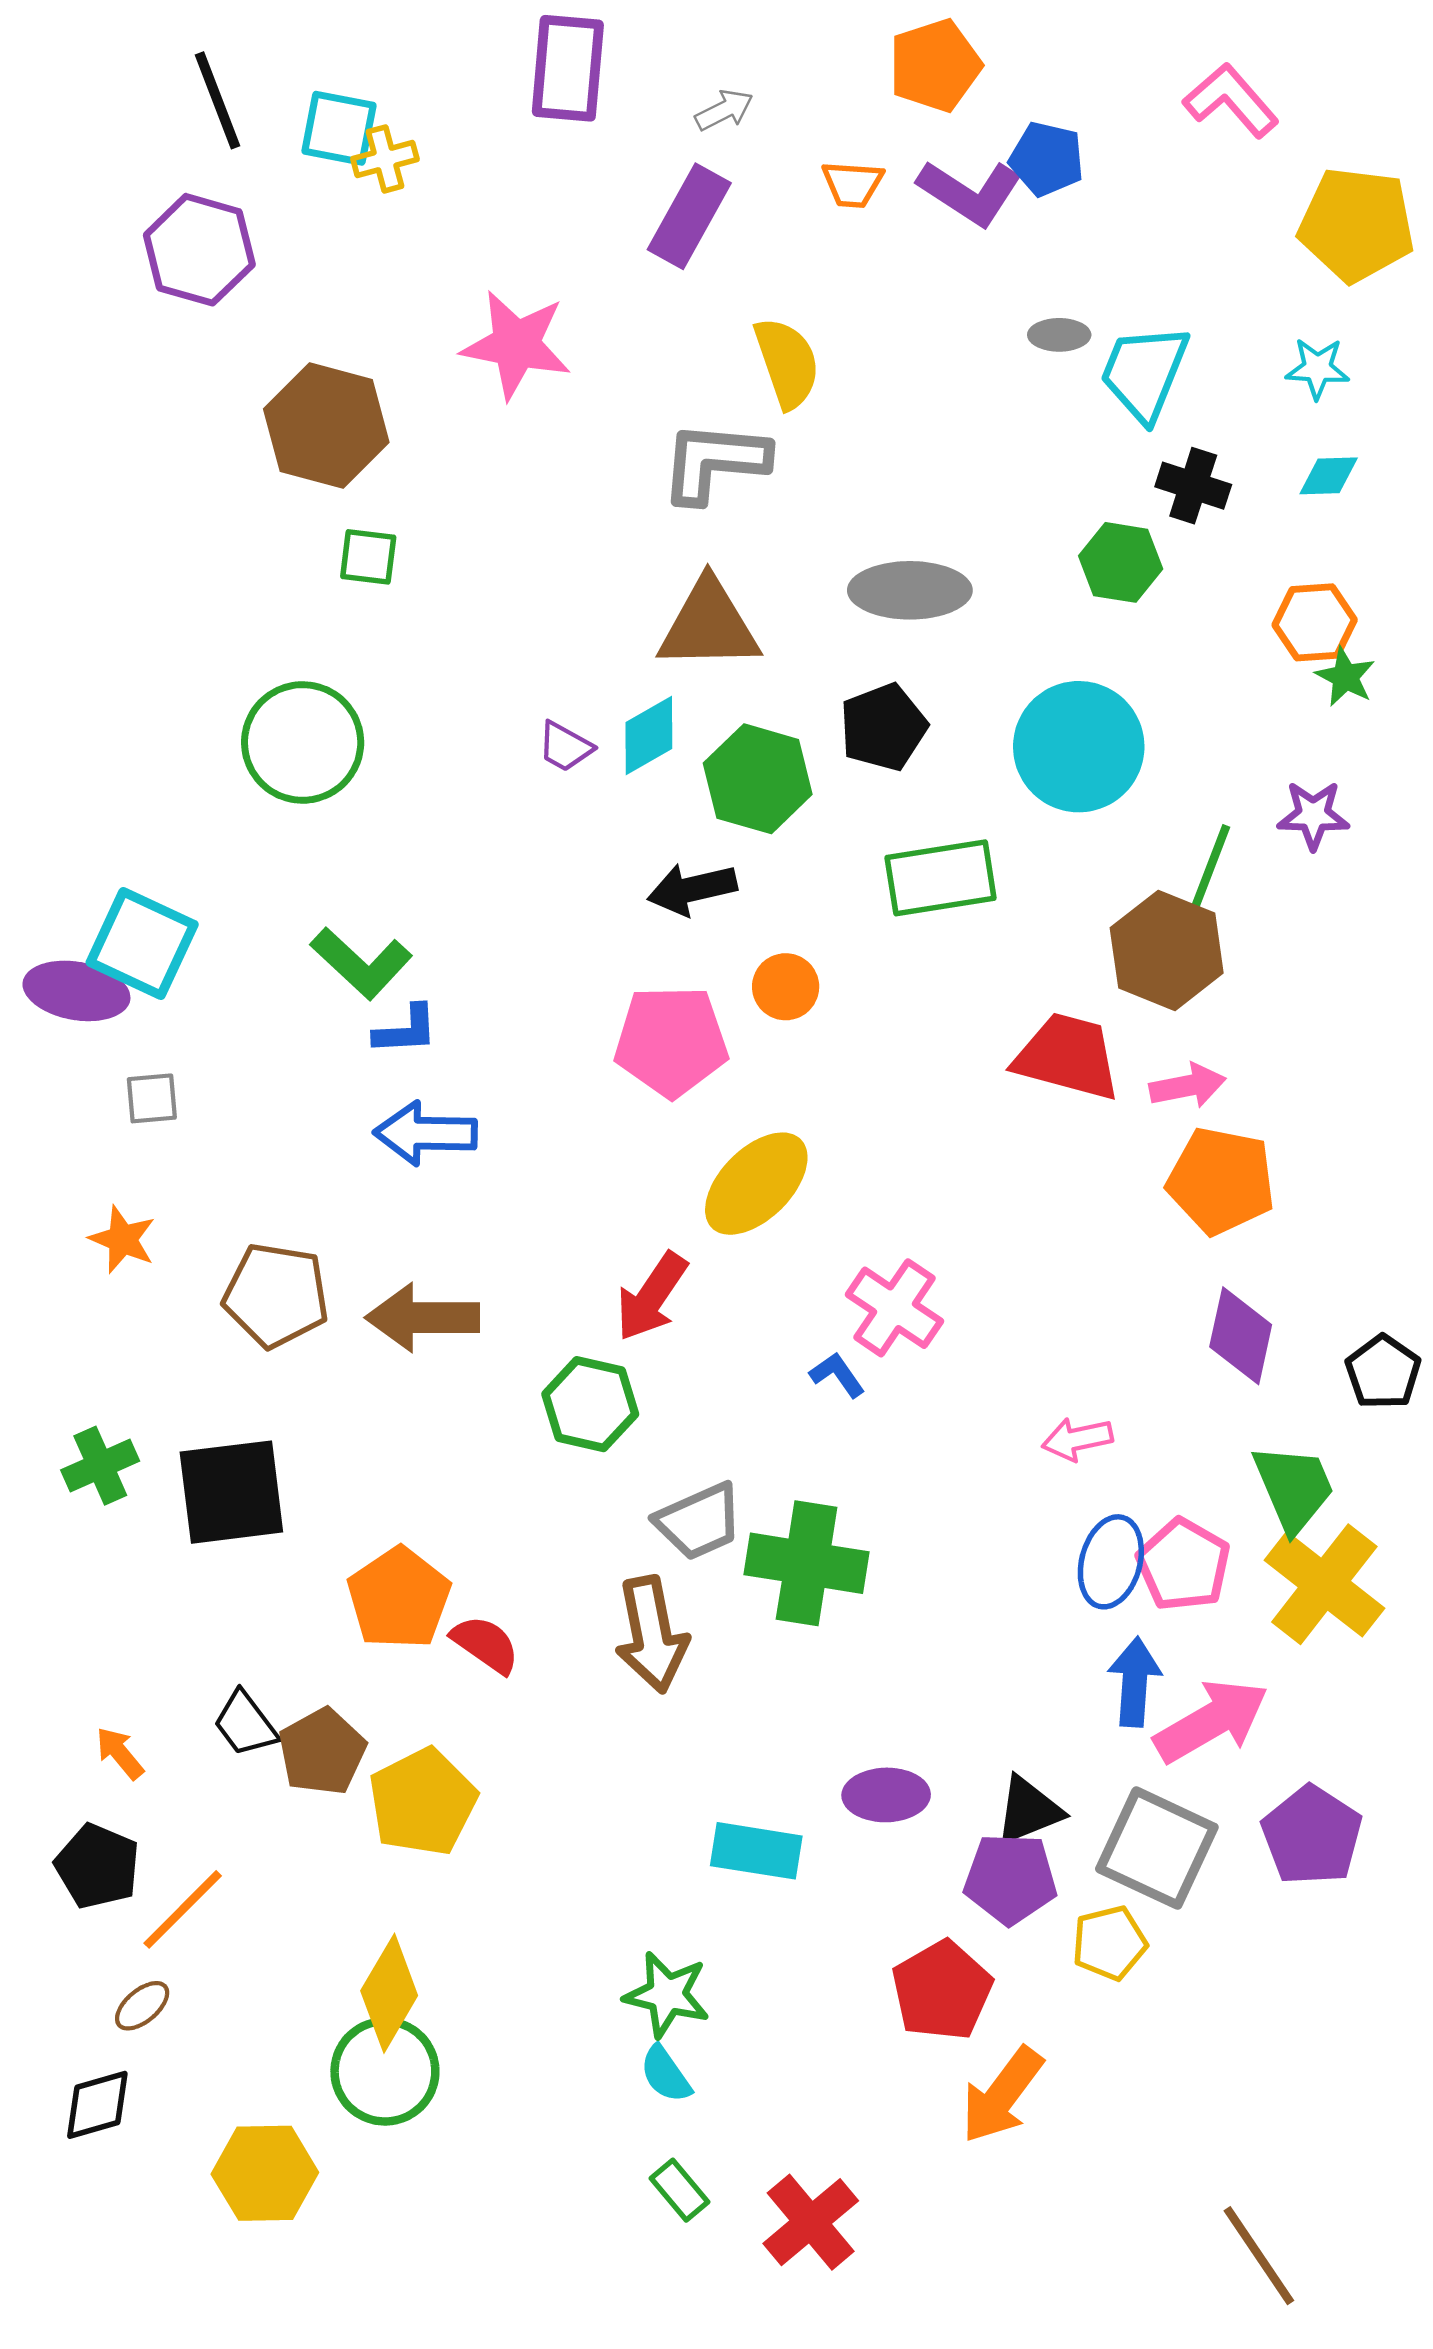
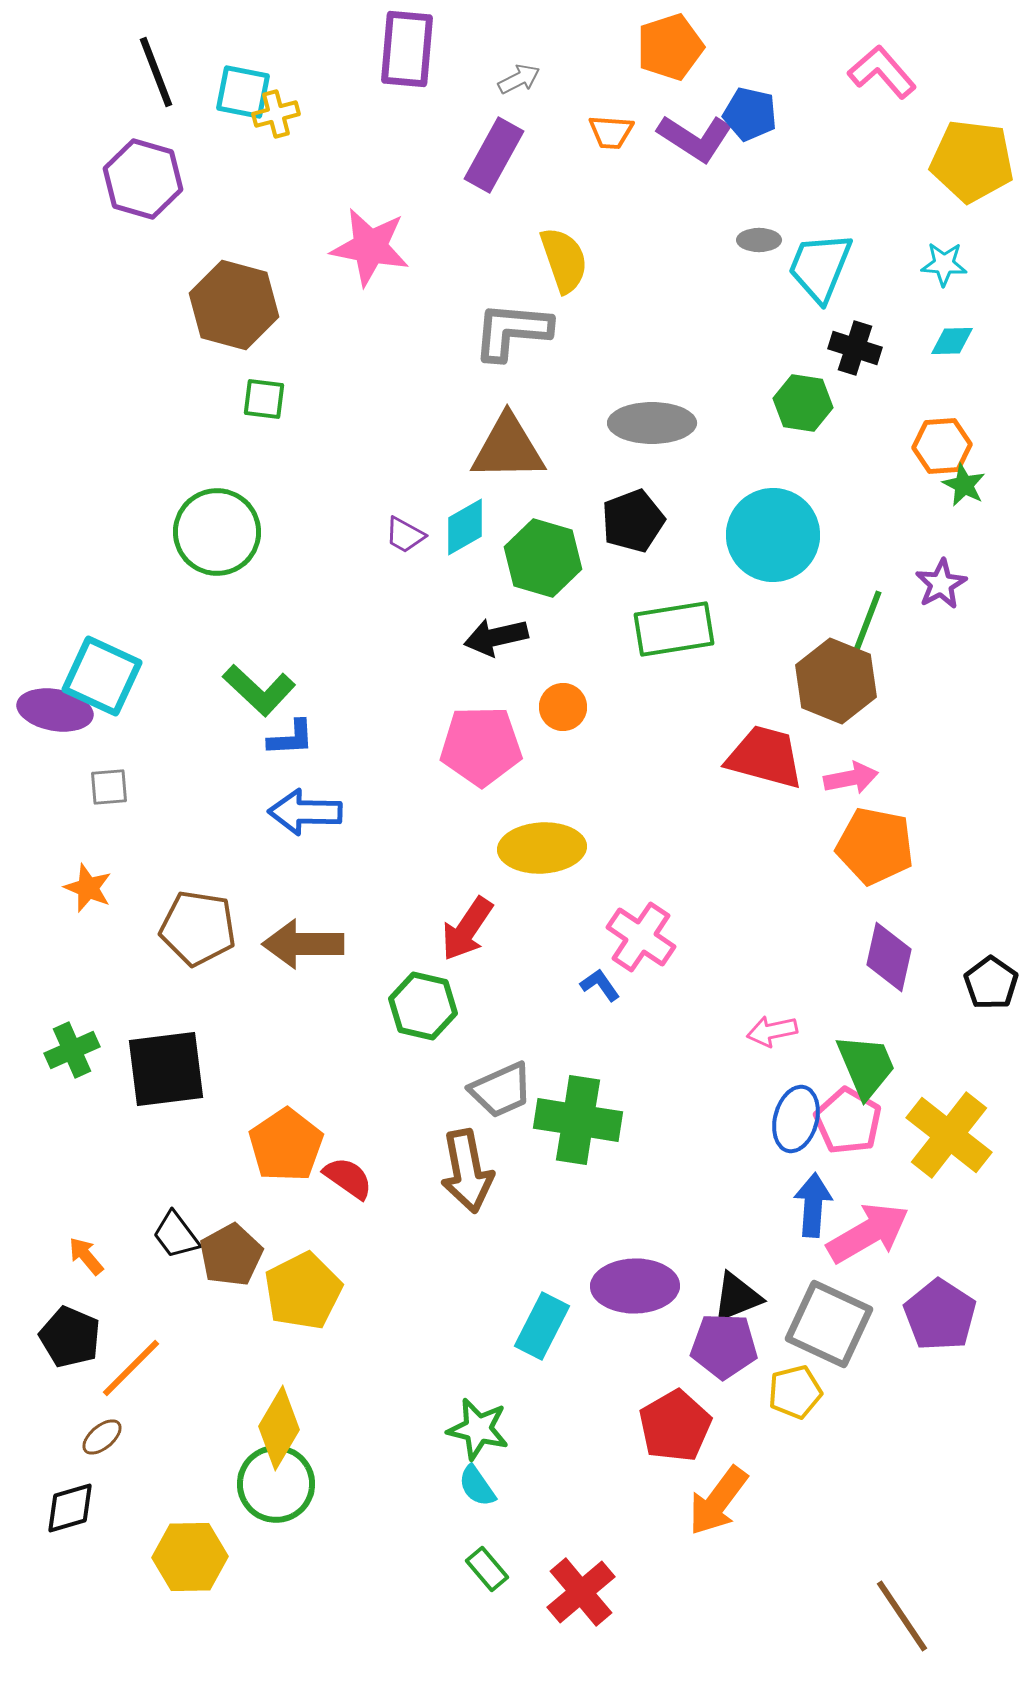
purple star: (1313, 815) -> (941, 584), turned -30
yellow ellipse: (756, 1184) -> (542, 848), turned 42
green trapezoid: (1294, 1488) -> (866, 1066), moved
purple ellipse: (886, 1795) -> (635, 1286), size x1.4
cyan rectangle: (756, 1851) -> (542, 1326), turned -72

